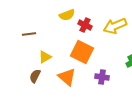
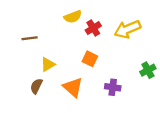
red cross: (85, 25) -> (93, 28), turned 32
orange square: (82, 52) -> (90, 59), size x0.6

